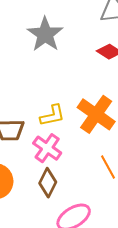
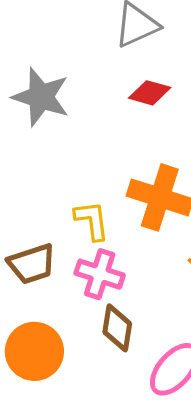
yellow L-shape: (52, 115) -> (92, 220), turned -68

